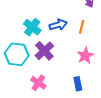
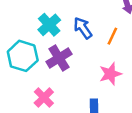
blue arrow: (58, 25) -> (83, 28), turned -120

